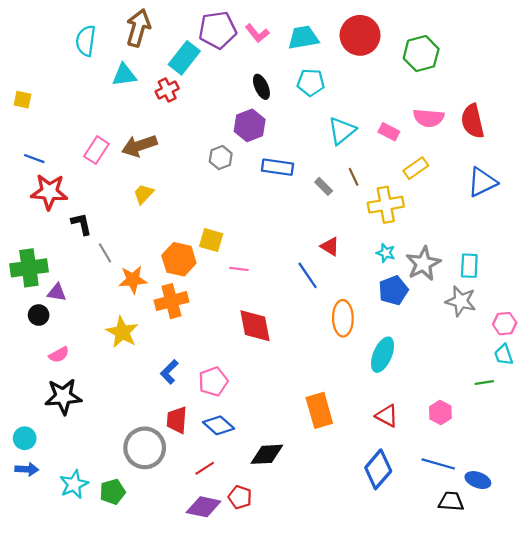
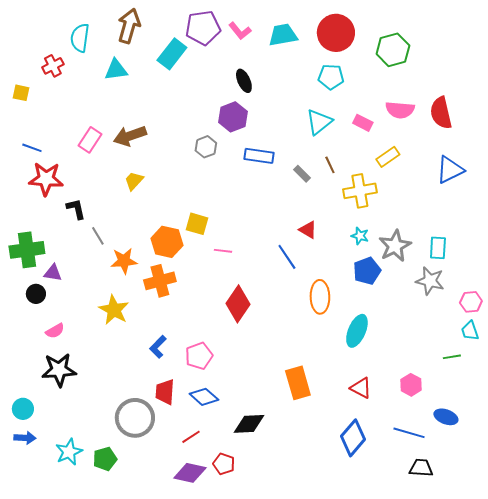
cyan pentagon: (311, 83) -> (331, 77), moved
red cross: (167, 90) -> (53, 66), moved
red diamond: (255, 326) -> (238, 304), turned 45
blue ellipse: (478, 480) -> (446, 417), moved

